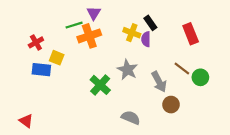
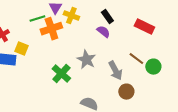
yellow cross: (132, 33) -> (71, 16), moved
red rectangle: (191, 34) -> (144, 27), turned -42
purple semicircle: (146, 39) -> (103, 32), turned 128

